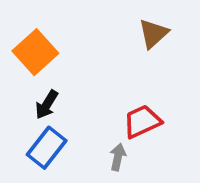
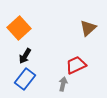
brown triangle: (153, 33) -> (88, 28), moved

